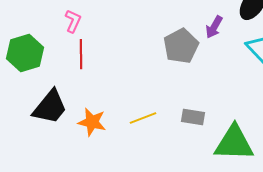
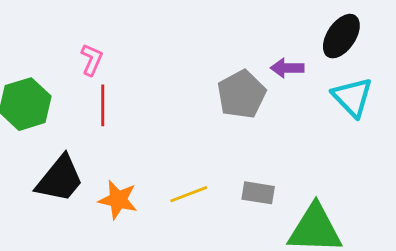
purple arrow: (214, 27) -> (287, 68), turned 60

